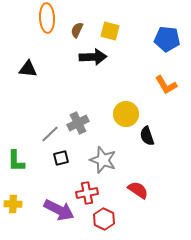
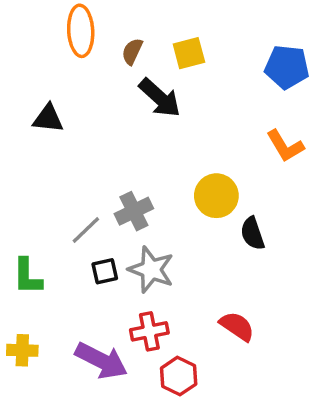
yellow square: (110, 31) -> (189, 53), turned -30
black arrow: (93, 57) -> (160, 98), turned 44
gray star: (103, 160) -> (151, 270), moved

